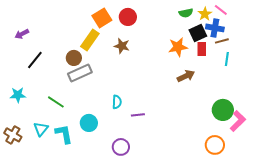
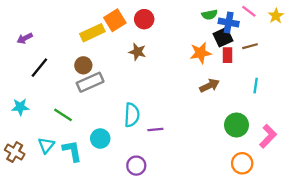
yellow star: (205, 14) -> (276, 16), moved
blue cross: (215, 28) -> (229, 23), moved
yellow rectangle: (90, 40) -> (92, 33), moved, turned 30
cyan line: (227, 59) -> (256, 86), moved
cyan semicircle: (117, 102) -> (132, 115), size x1.5
green circle: (223, 110) -> (237, 125), moved

